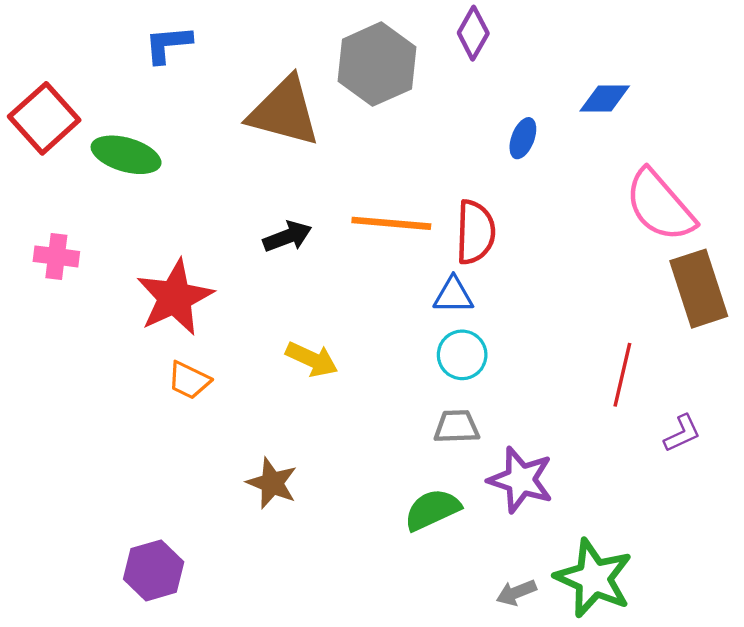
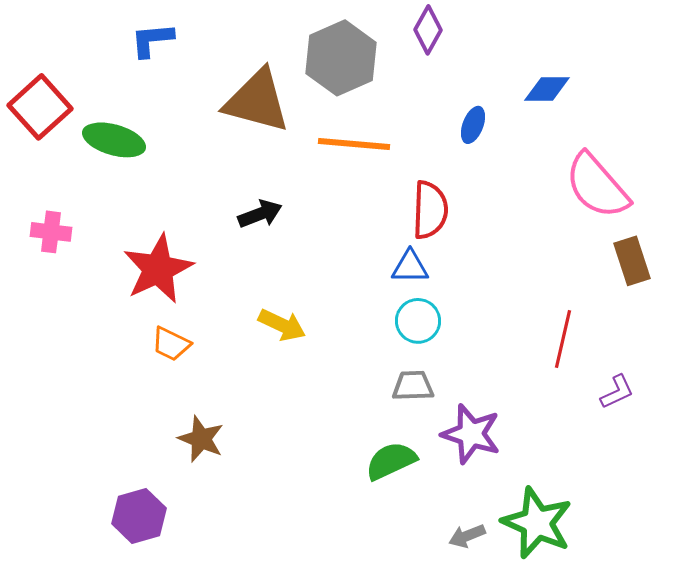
orange line: (391, 223) -> (354, 144), moved
brown rectangle: (699, 289) -> (632, 261), size x0.7
brown star: (272, 483) -> (201, 439), moved

